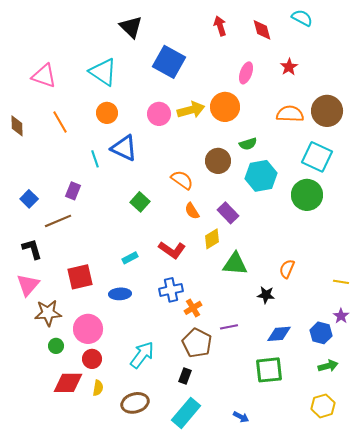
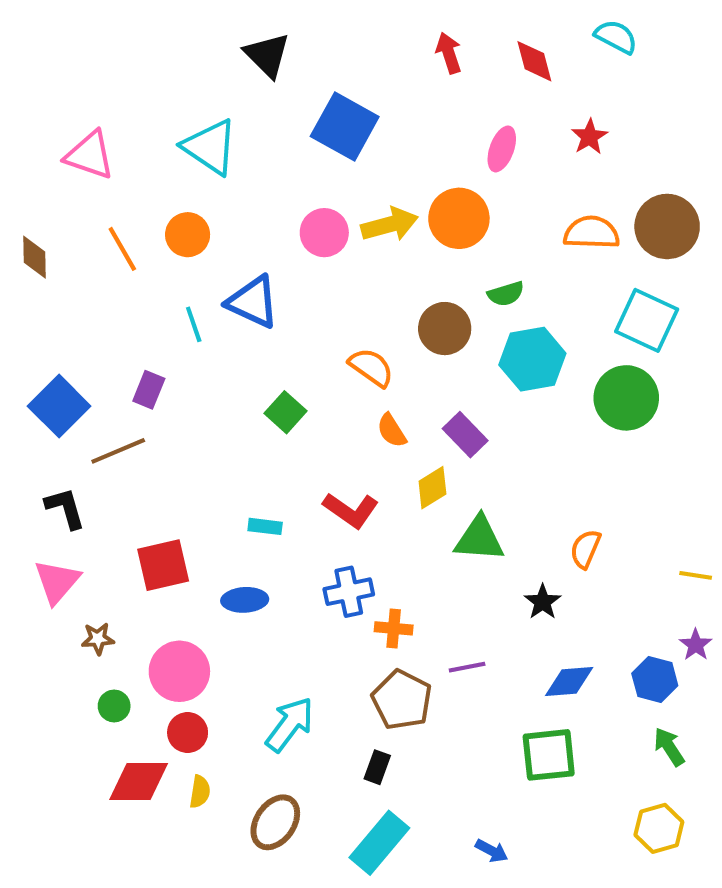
orange circle: (107, 113) -> (188, 235), moved
blue square: (29, 199) -> (59, 406), size x1.6
cyan rectangle: (130, 258) -> (265, 526), turned 35
black star: (266, 295) -> (543, 602), turned 30
orange cross: (193, 308) -> (394, 628), turned 36
brown star: (48, 313) -> (98, 639), size x0.6
green arrow: (328, 366) -> (669, 747), turned -108
brown ellipse: (135, 403) -> (275, 822), turned -40

